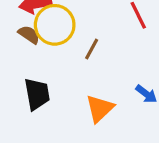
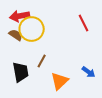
brown line: (92, 49) -> (42, 61), moved

